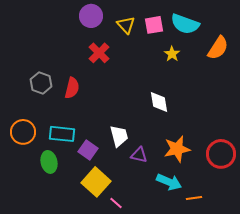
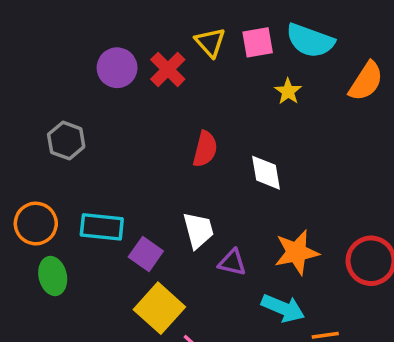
purple circle: (91, 16) -> (117, 68), moved
red cross: (99, 53) -> (168, 69), moved
red semicircle: (72, 88) -> (205, 149), moved
green ellipse: (49, 162) -> (53, 276), moved

